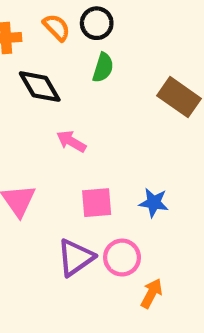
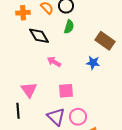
blue star: (154, 203) -> (93, 63), moved
purple triangle: (76, 258) -> (56, 117), turned -42

